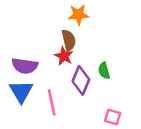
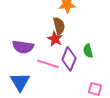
blue triangle: (21, 91) -> (20, 82), moved
pink line: (52, 102) -> (48, 64), moved, turned -60

